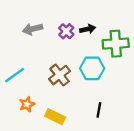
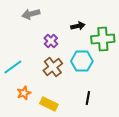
gray arrow: (33, 29) -> (31, 14), moved
purple cross: (66, 31) -> (51, 41), moved

